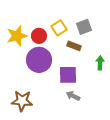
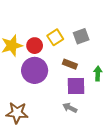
brown rectangle: (74, 46) -> (70, 64), moved
purple square: (68, 75) -> (76, 86), moved

